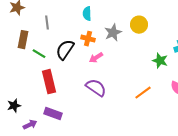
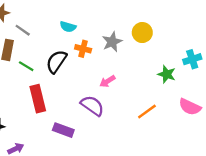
cyan semicircle: (87, 14) -> (68, 27), moved, turned -72
gray line: (47, 23) -> (23, 30), moved, turned -48
pink arrow: (96, 58) -> (107, 81), moved
purple rectangle: (53, 114) -> (63, 130), moved

